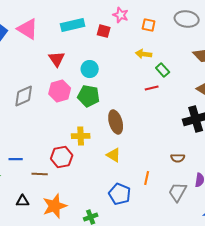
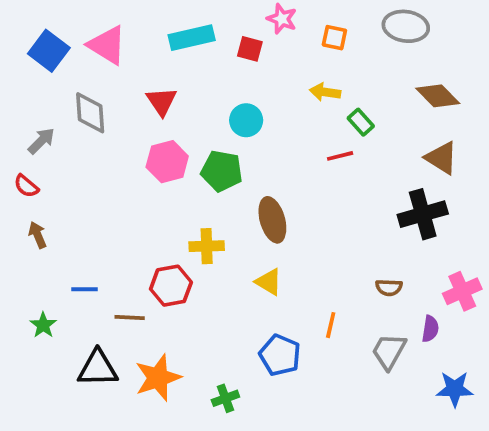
cyan circle: (90, 69) -> (246, 120), moved
gray diamond: (24, 96) -> (90, 113), moved, turned -70
black triangle: (23, 201) -> (98, 368), size x1.6

